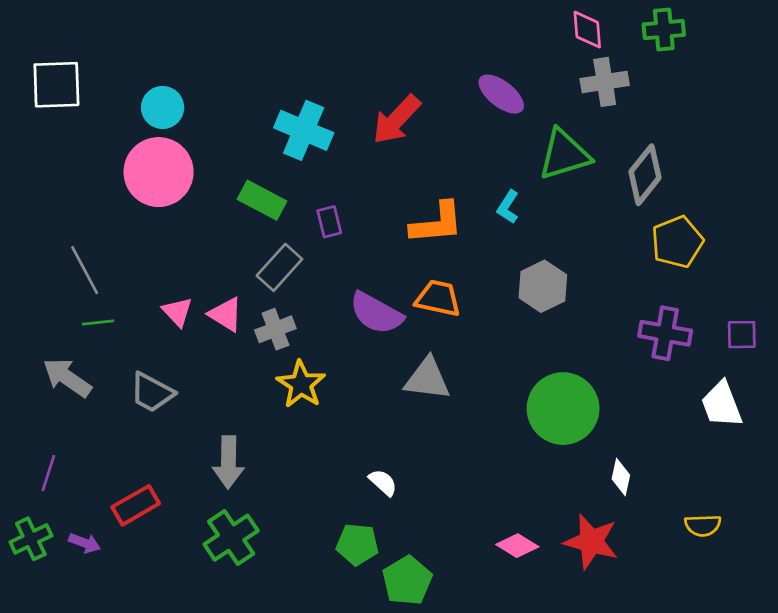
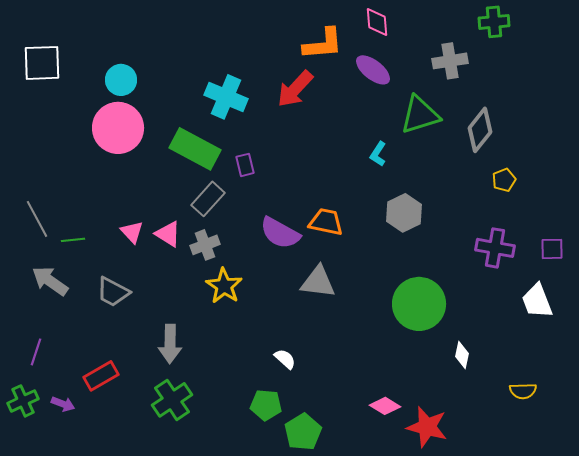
pink diamond: (587, 30) -> (377, 22), moved
green rectangle: (262, 200) -> (195, 149), size x1.4
orange L-shape: (437, 223) -> (323, 44), moved
yellow pentagon: (677, 242) -> (504, 180), size x0.6
gray line: (85, 270) -> (37, 219), moved
red star: (591, 542) -> (427, 427), moved

